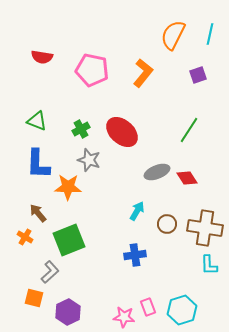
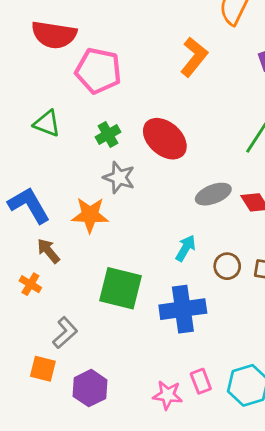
red semicircle: (42, 57) -> (54, 35), size x1.5
pink pentagon: (92, 70) -> (98, 71), moved
blue L-shape: (38, 164) -> (29, 205), moved, turned 148
green square: (69, 240) -> (120, 288), moved, turned 36
blue cross: (135, 255) -> (183, 309), size x1.5

